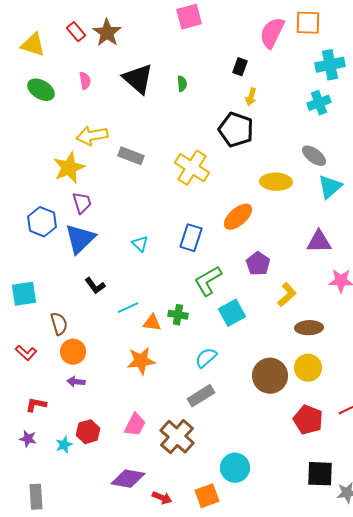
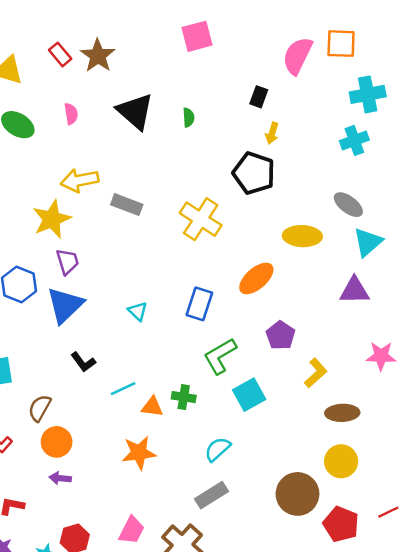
purple triangle: (319, 242) -> (354, 291), moved
brown semicircle: (59, 324) -> (40, 408), turned -135
brown circle: (270, 376) -> (297, 494), moved

